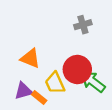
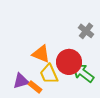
gray cross: (83, 25) -> (86, 31), moved, turned -35
orange triangle: (30, 58) -> (41, 54), moved

